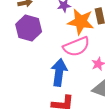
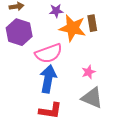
pink semicircle: (76, 47) -> (49, 53), moved

